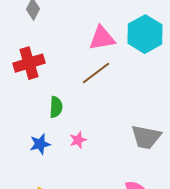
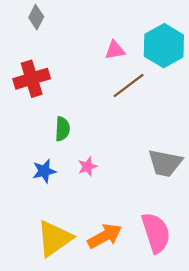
pink triangle: (102, 38) -> (115, 50), size x0.7
brown line: (96, 73) -> (129, 86), moved

